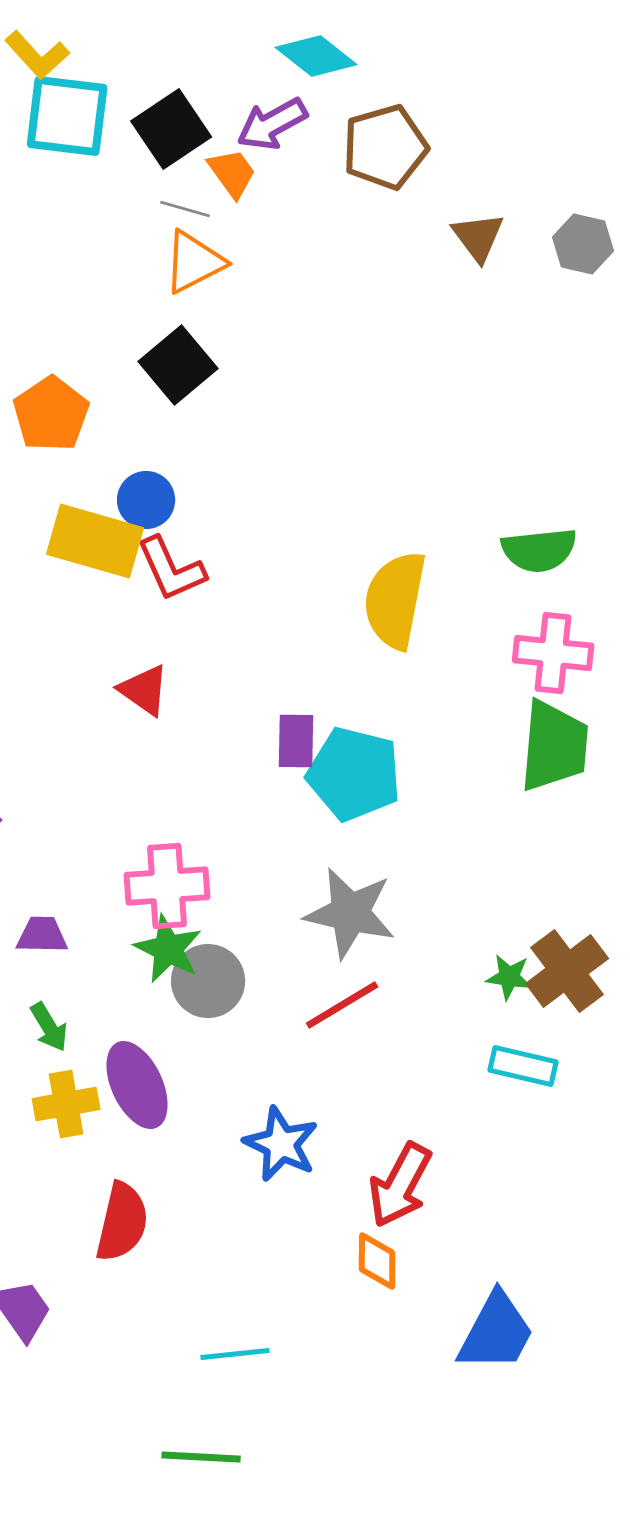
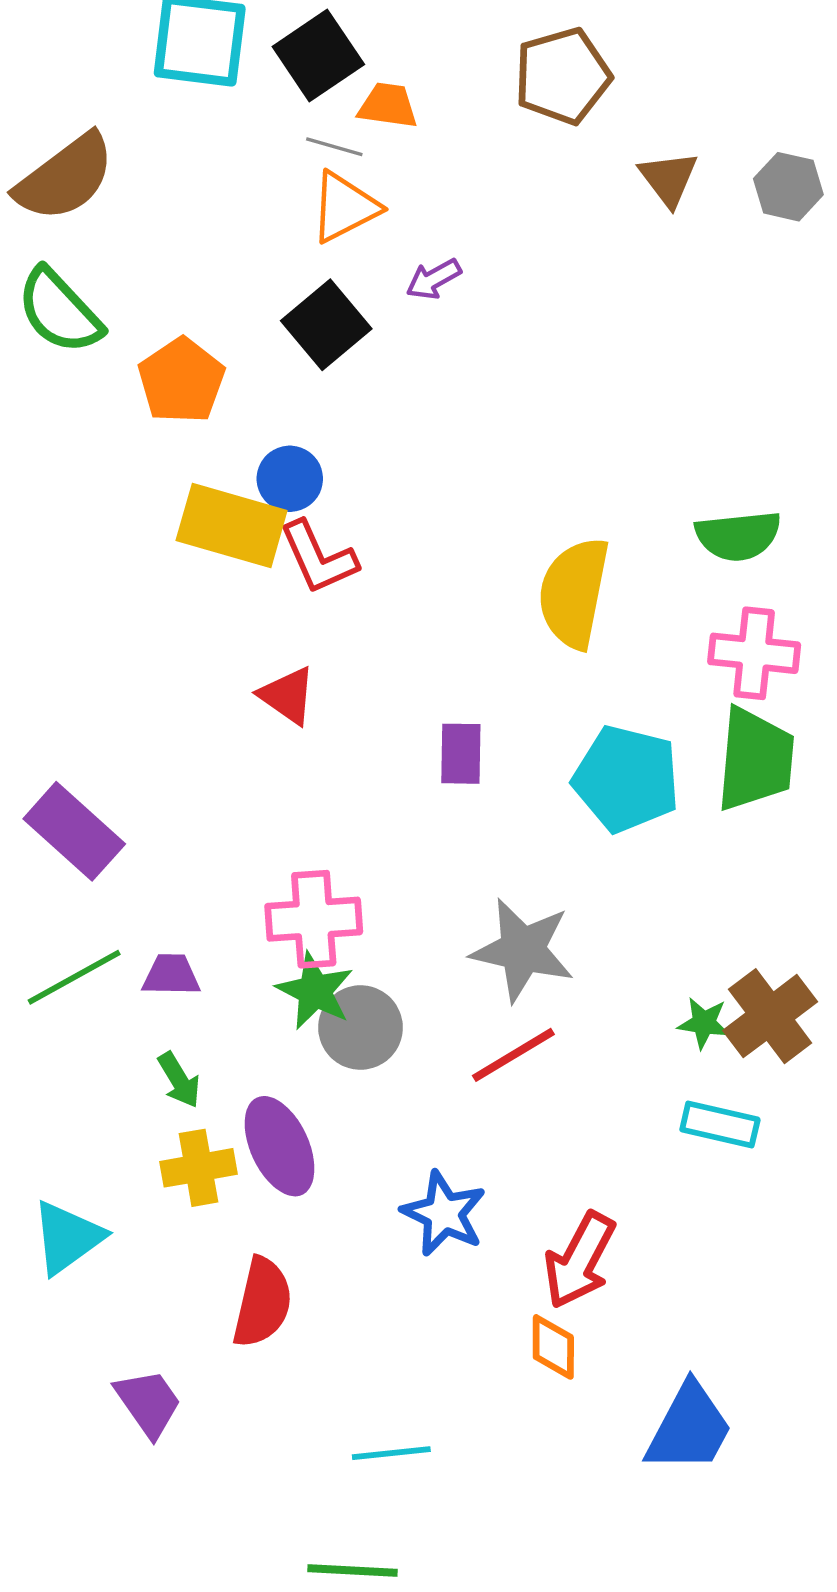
purple arrow: (272, 124) -> (434, 279), moved, size x0.7
orange trapezoid: (232, 173) -> (388, 106), turned -46
cyan pentagon: (354, 774) -> (626, 779), moved

